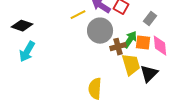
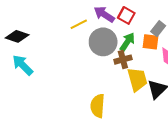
green arrow: (130, 40) -> (127, 42), moved
orange square: (143, 43) -> (150, 42), moved
cyan arrow: (27, 52) -> (23, 65), turned 105

